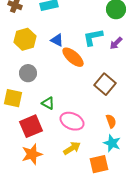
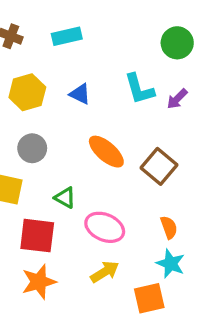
cyan L-shape: (93, 37) -> (139, 89), turned -95
orange ellipse: (73, 57) -> (106, 152), moved
red square: (31, 126) -> (37, 236), turned 30

